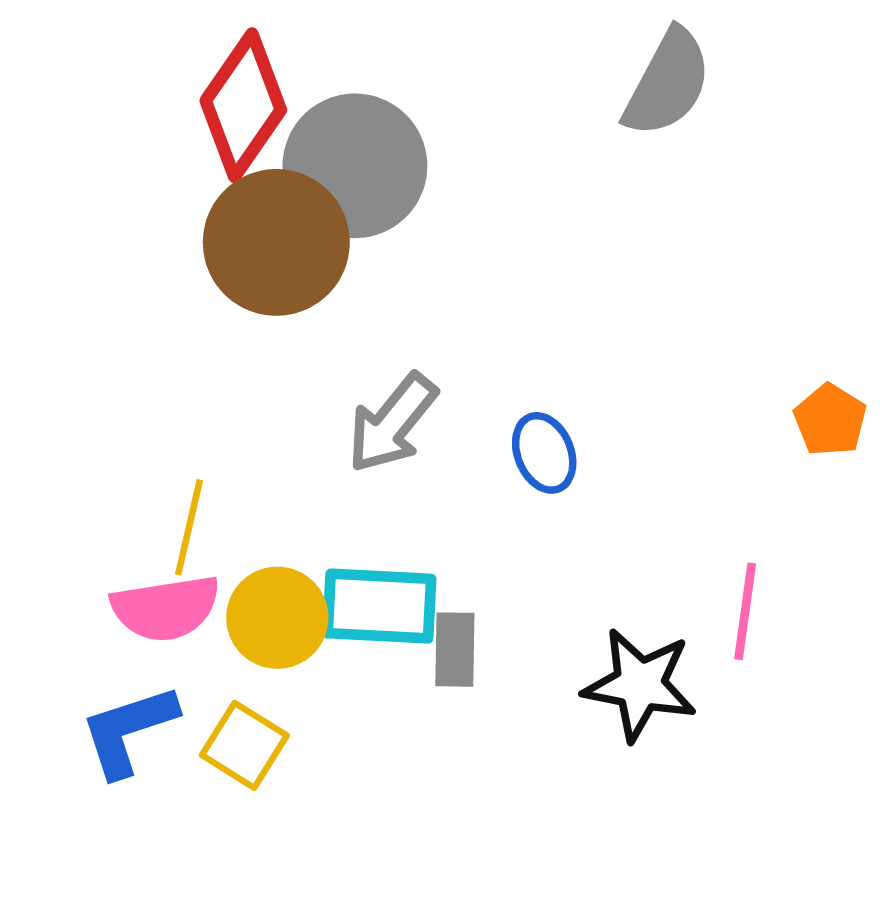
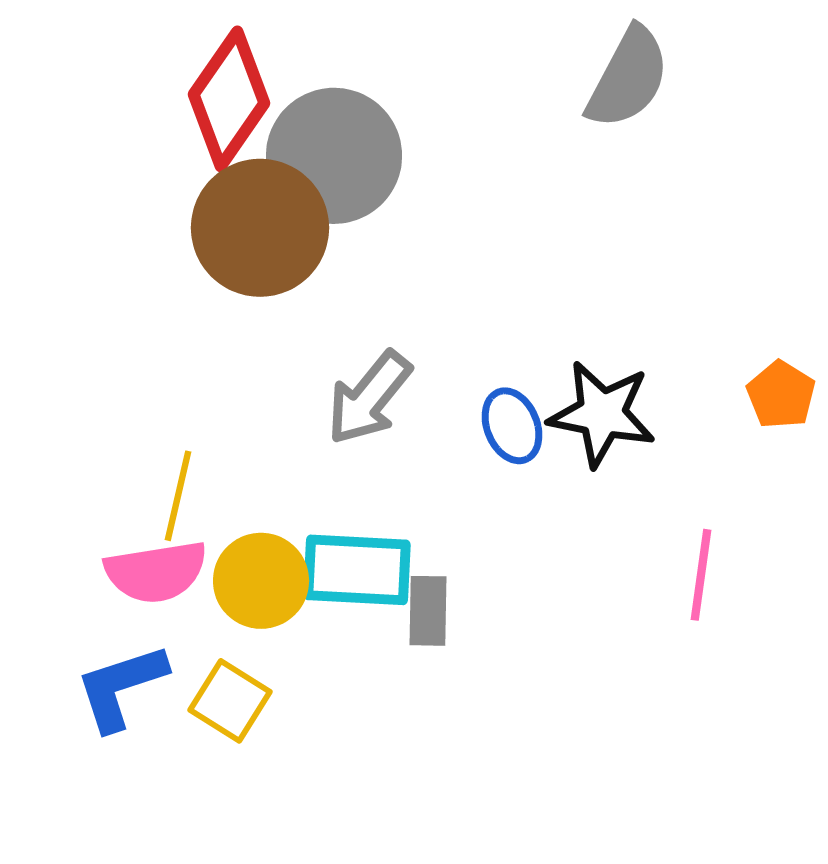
black star: (640, 685) -> (602, 414), moved

